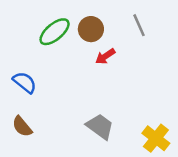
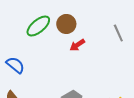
gray line: (139, 25) -> (118, 33), moved

